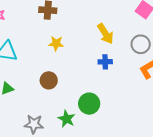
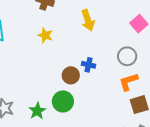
yellow arrow: (105, 34) -> (88, 20), moved
brown circle: (49, 80) -> (71, 75), moved

